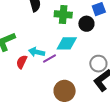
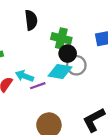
black circle: (86, 24) -> (68, 54), moved
gray circle: (98, 64) -> (76, 65), moved

